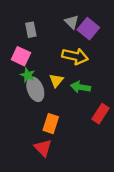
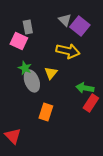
pink square: (21, 56) -> (19, 41), moved
green arrow: (81, 87) -> (85, 88), moved
red triangle: (43, 148) -> (13, 136), moved

